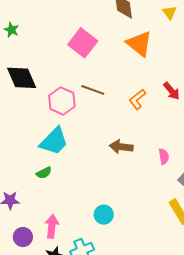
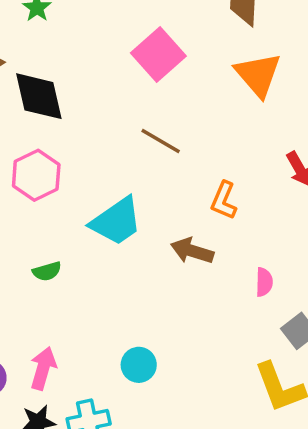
orange L-shape: (137, 99) -> (224, 200), moved, turned -40
pink hexagon: (62, 101) -> (36, 175), moved
cyan trapezoid: (54, 141) -> (116, 221), moved

